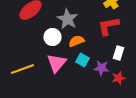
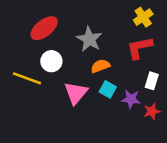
white circle: (52, 37) -> (51, 61), moved
yellow line: (22, 69) -> (27, 78), moved, turned 40

